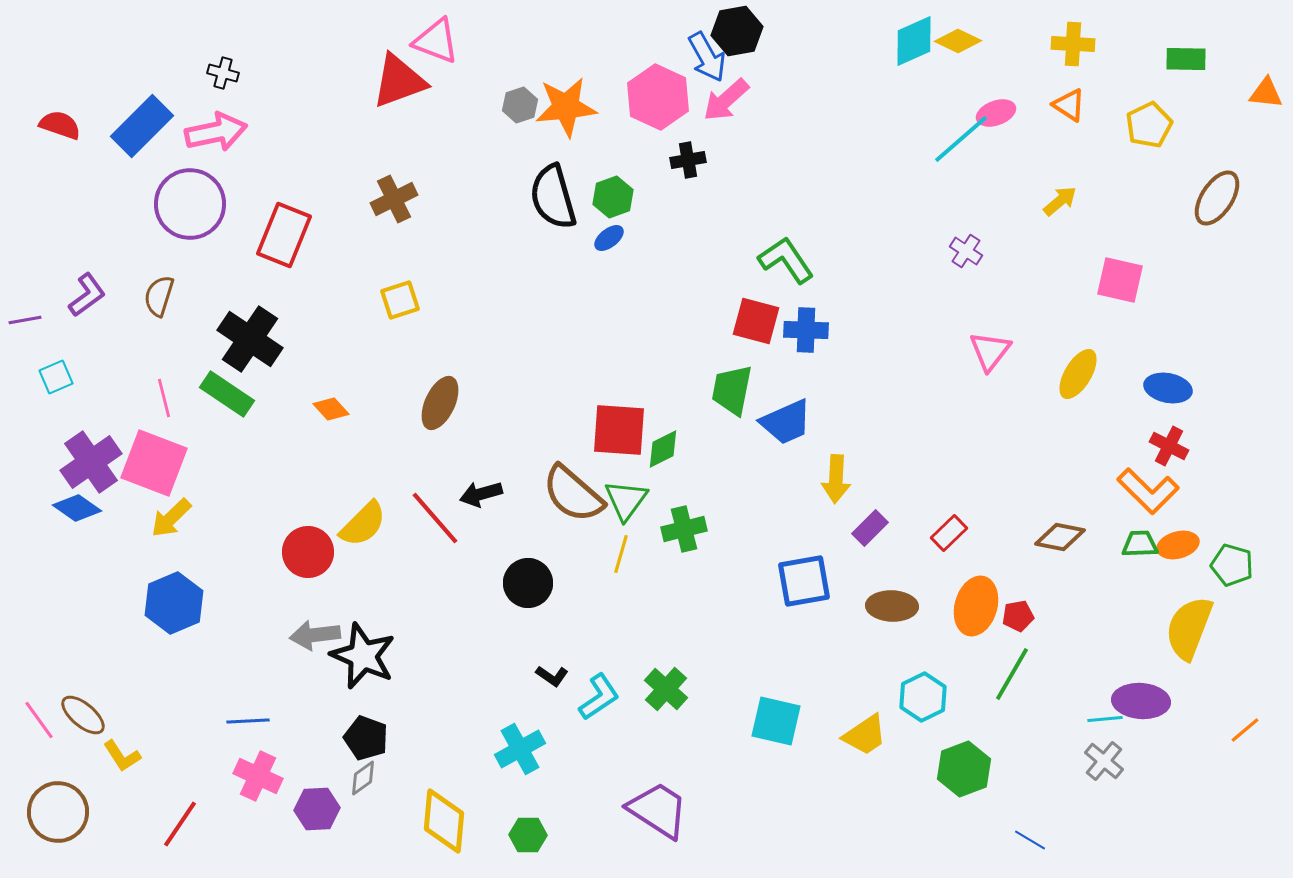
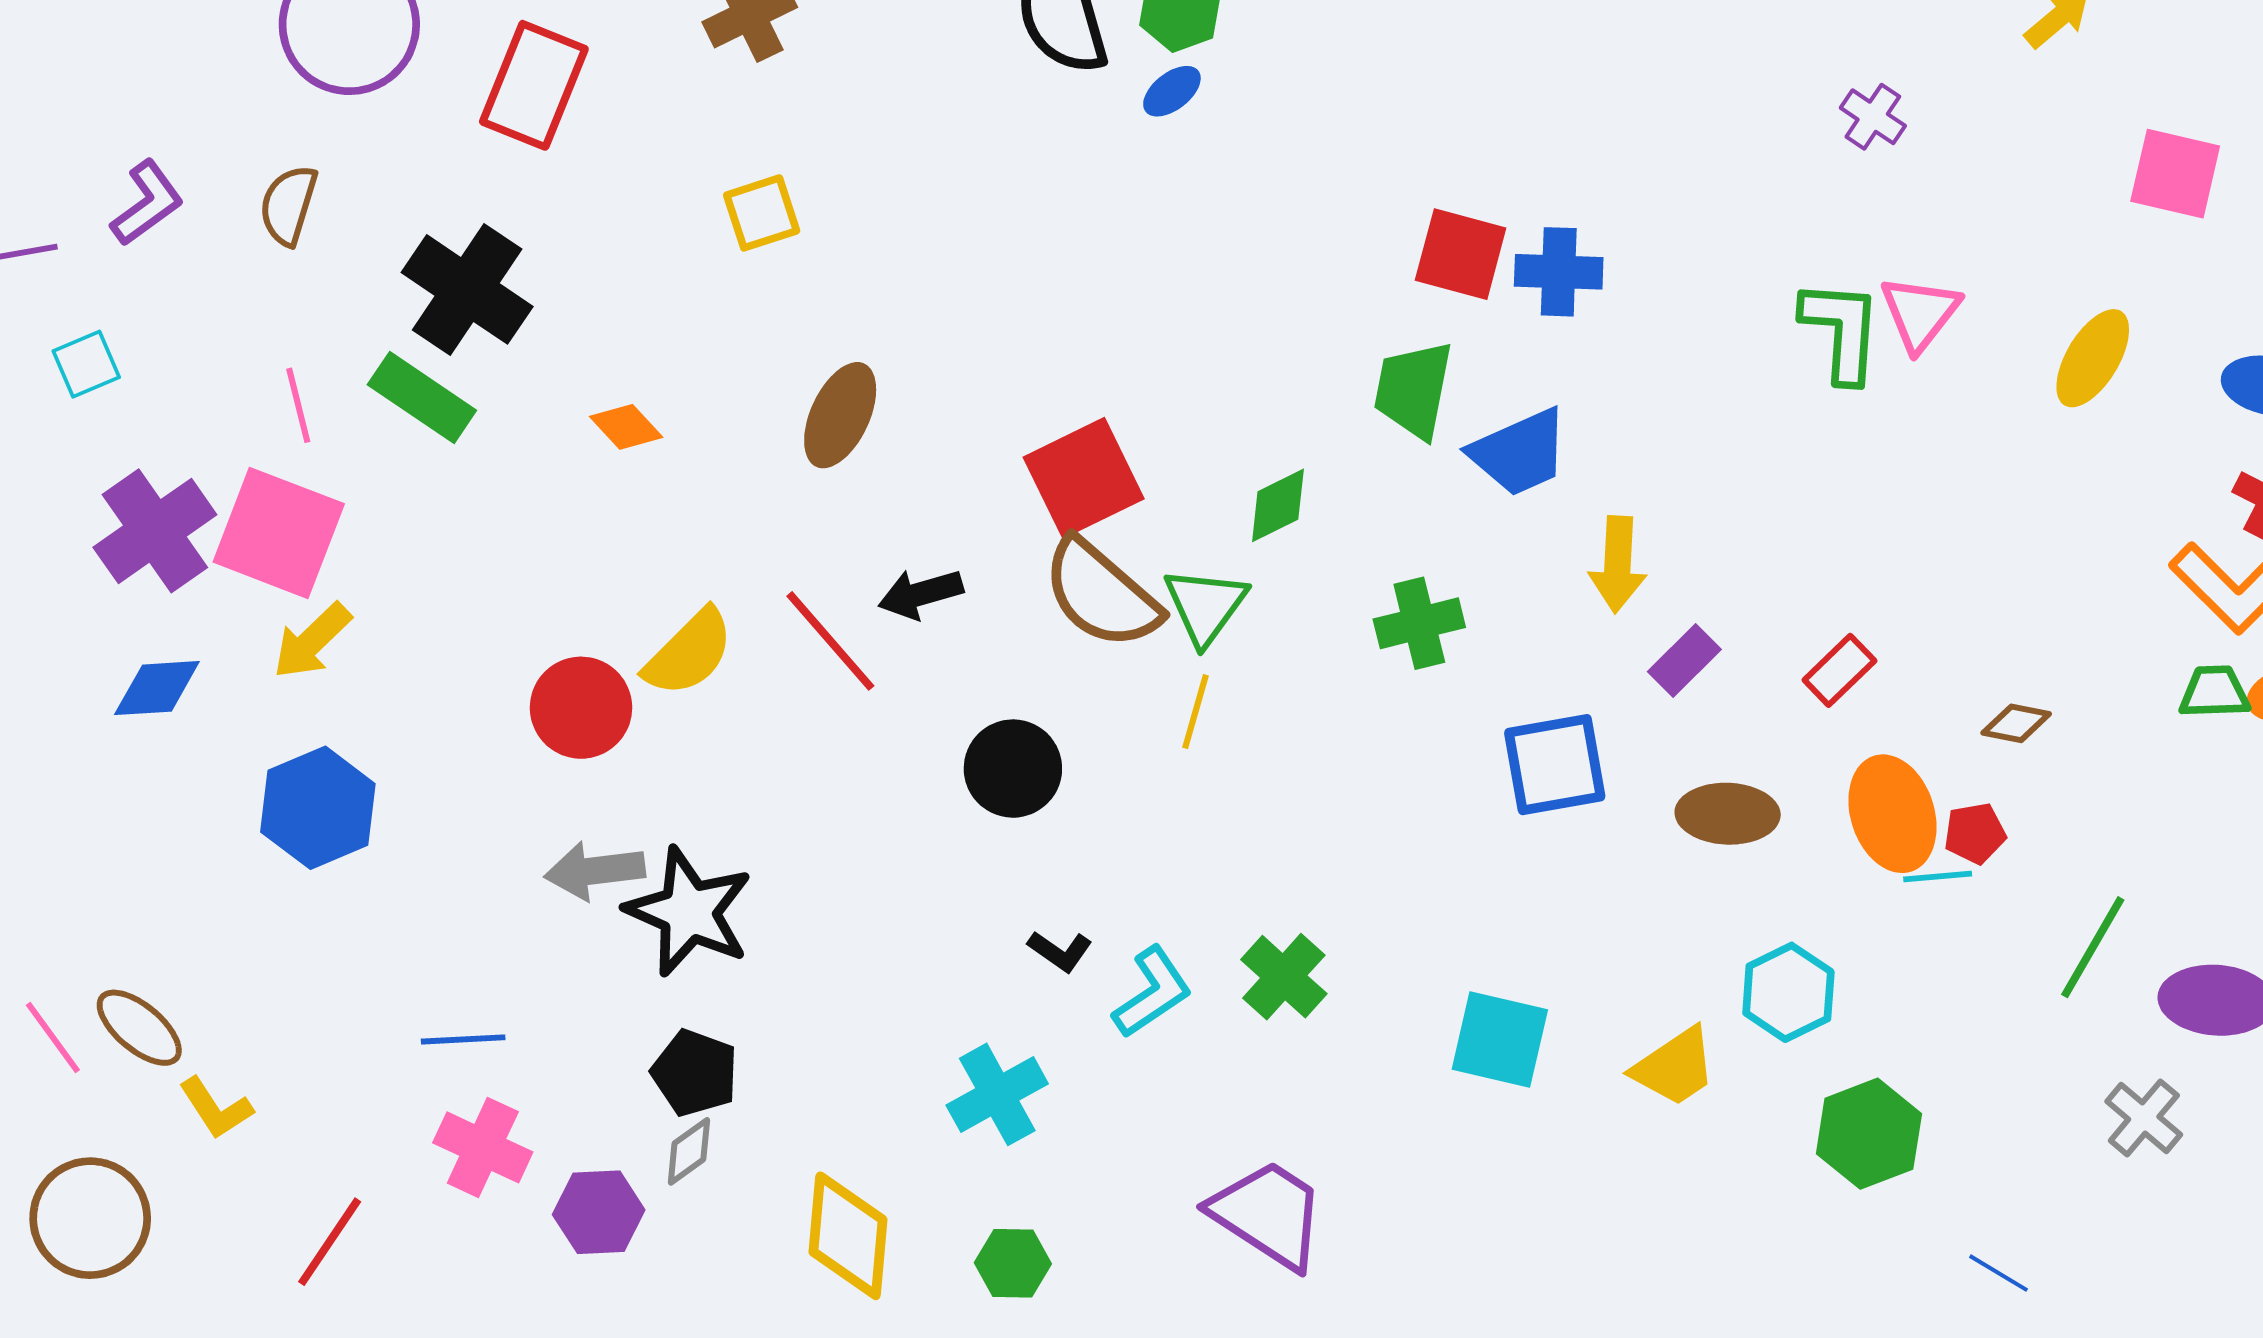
green L-shape: (786, 260) -> (1841, 331), moved, turned 38
red square: (619, 430) -> (1084, 478), moved, turned -30
blue diamond: (77, 508) -> (157, 688), moved, turned -39
green cross: (684, 529) -> (1419, 623), moved
brown diamond: (1060, 537) -> (2016, 723), moved, size x0.7
orange ellipse: (976, 606) -> (1892, 814), turned -34
green line: (1012, 674) -> (2093, 947), moved
cyan line: (1105, 719) -> (1938, 877), moved

